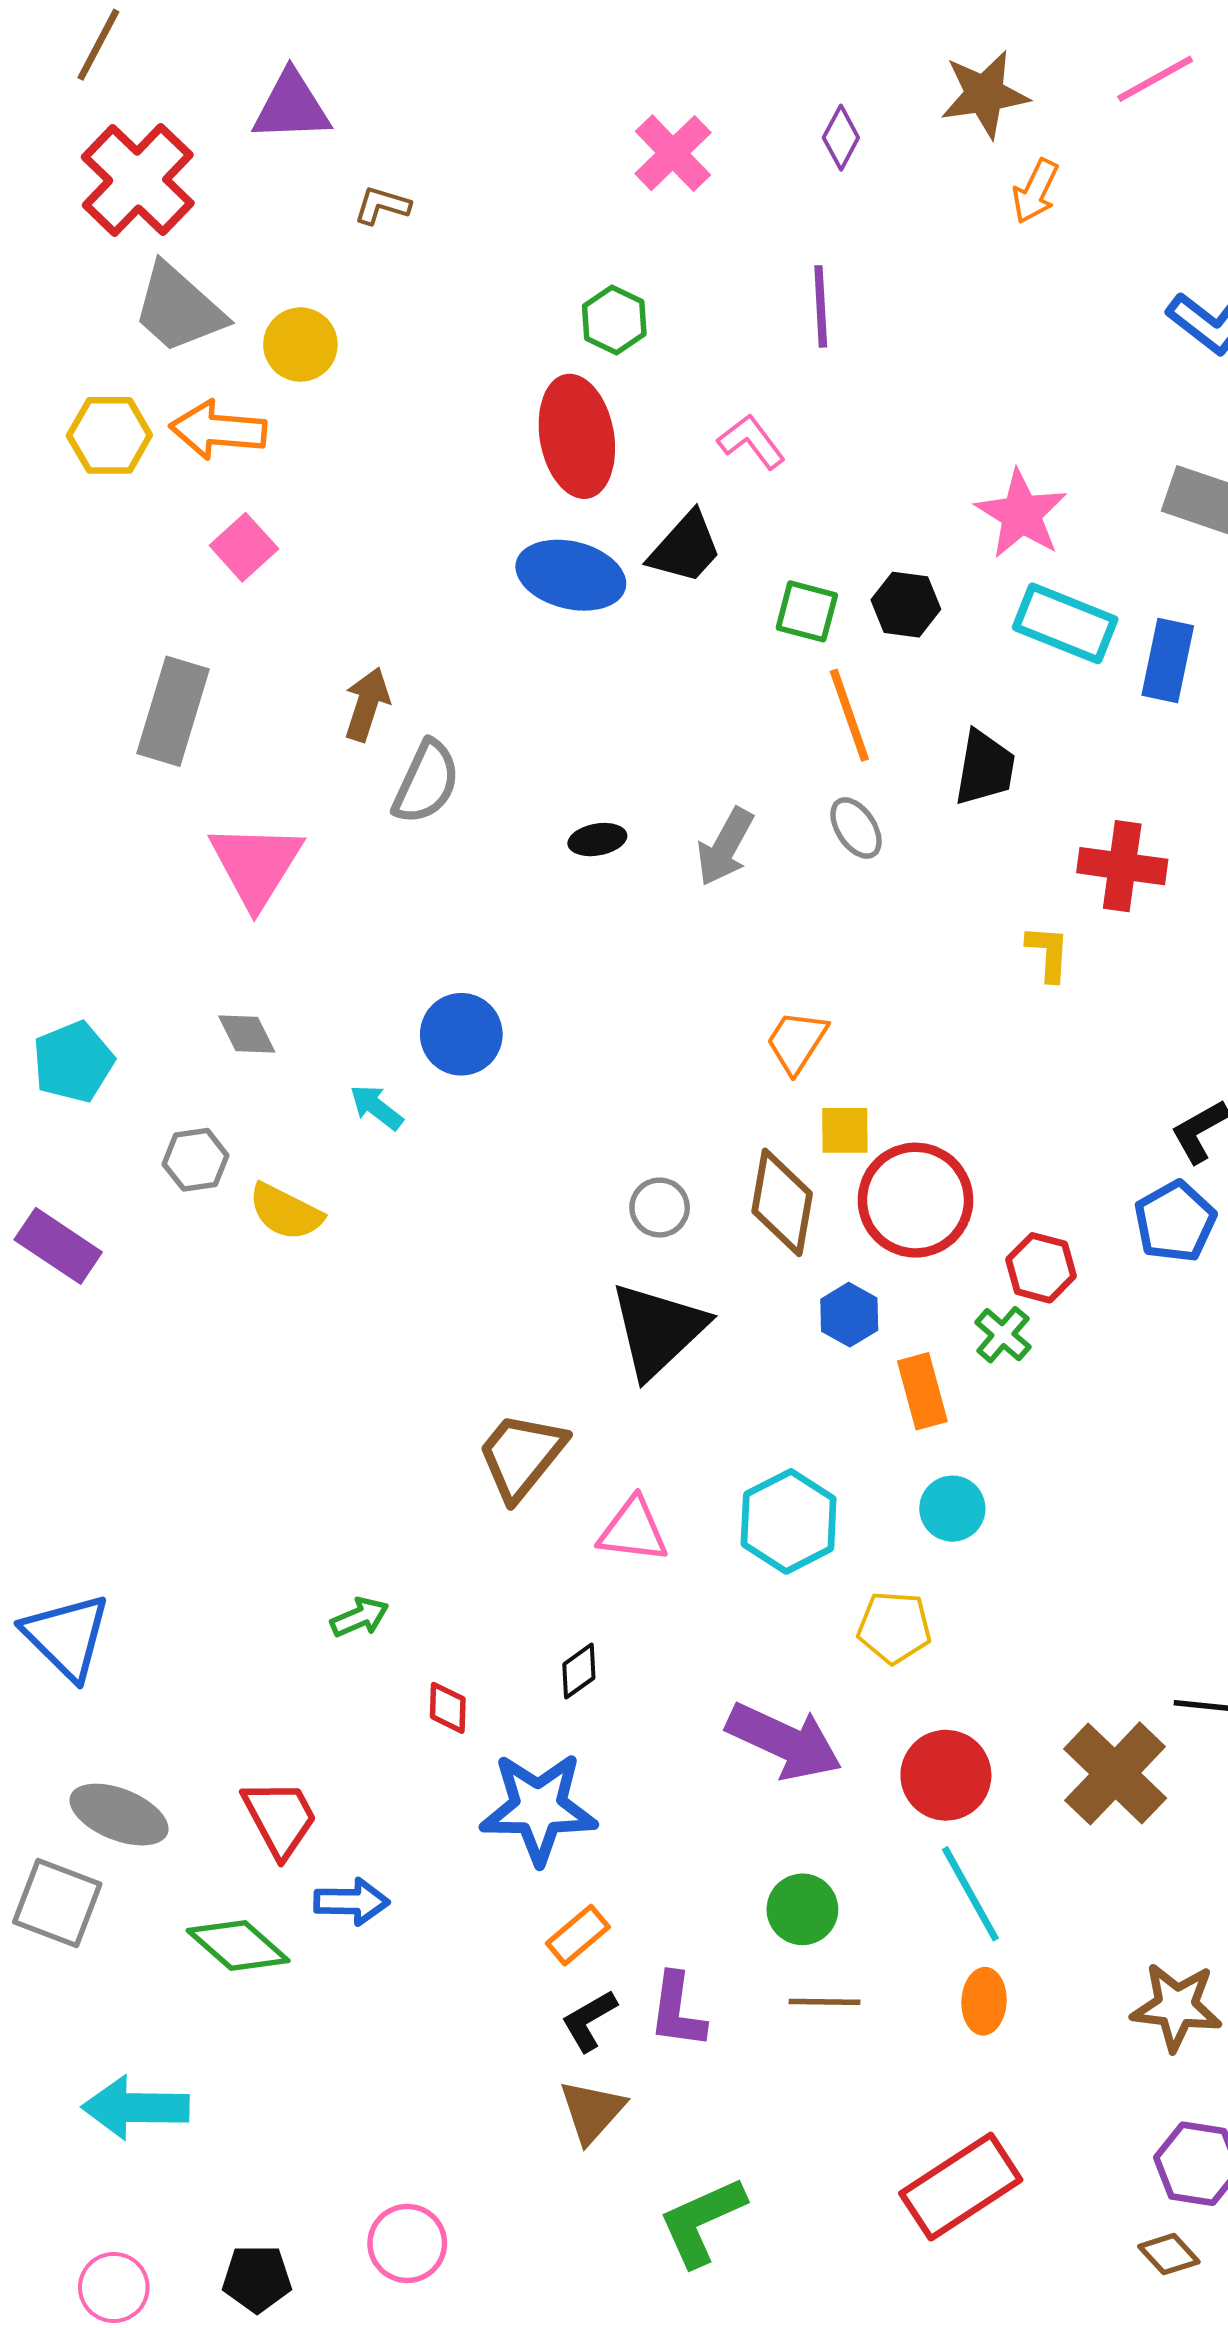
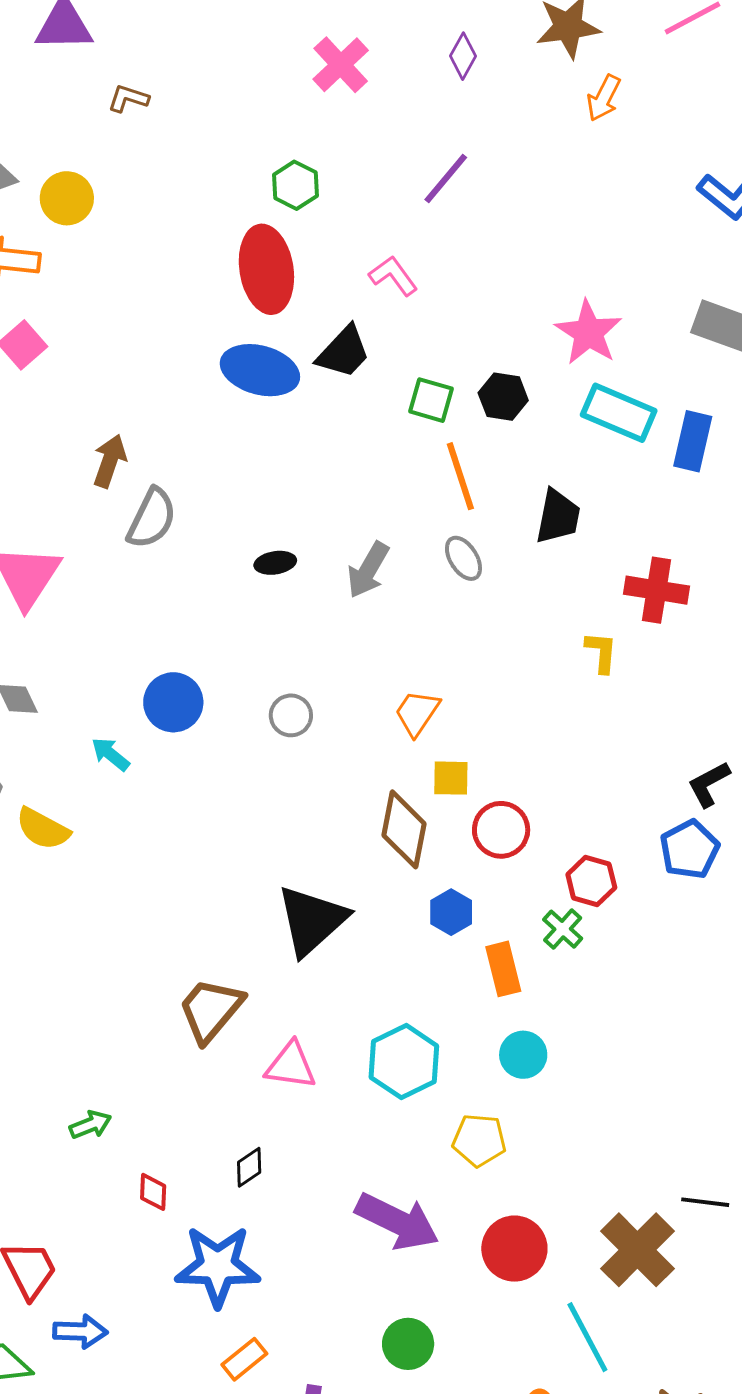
purple line: (821, 306) -> (446, 178), turned 42
red circle: (915, 1200) -> (501, 830), size x0.7
gray circle: (660, 1208) -> (291, 715), moved
cyan line: (970, 1894) -> (587, 1337), moved

